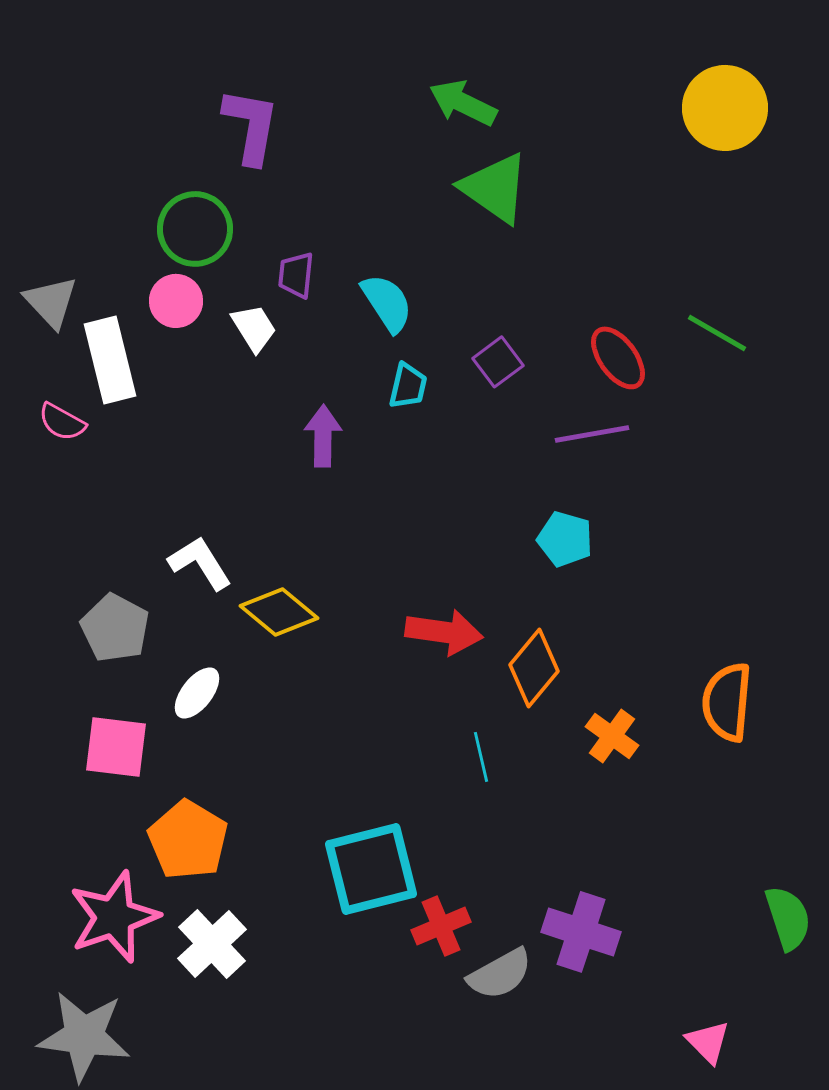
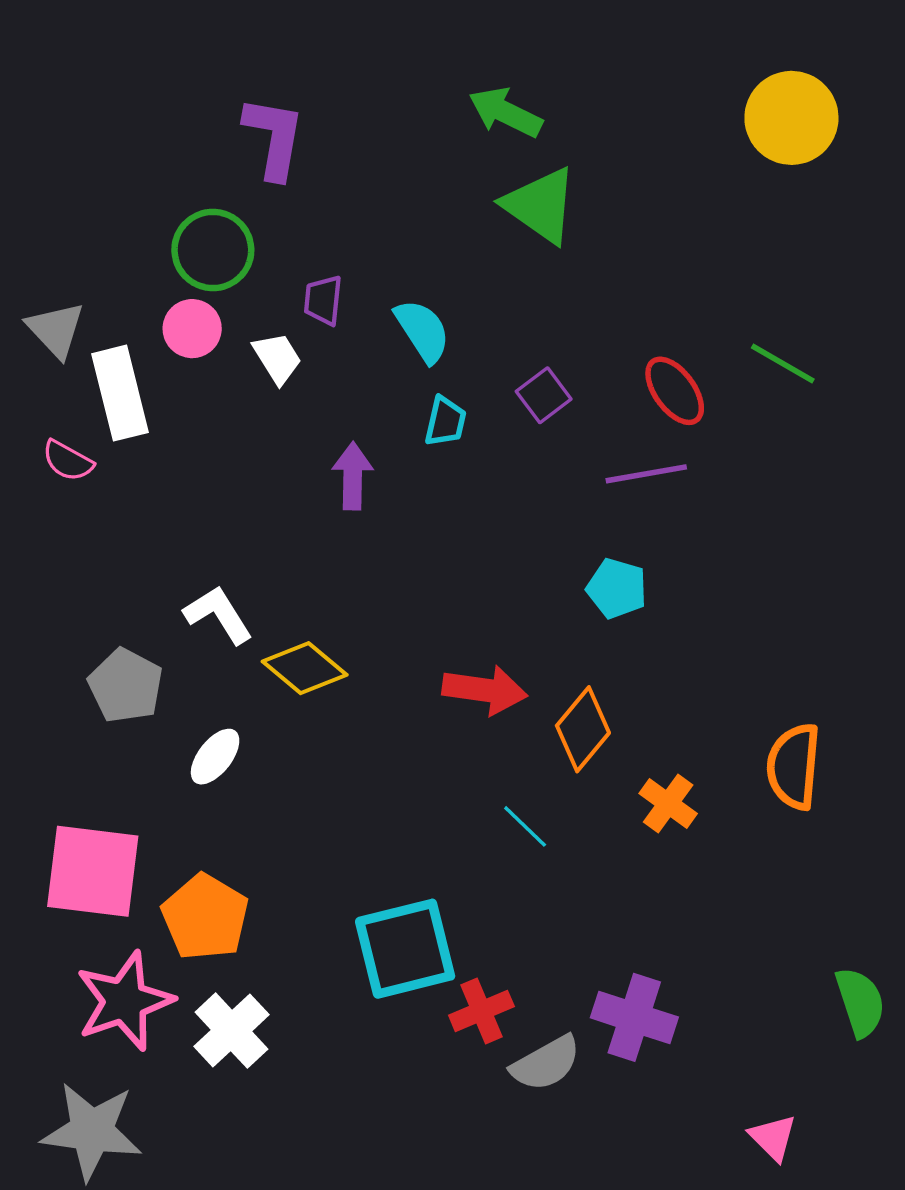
pink square: (116, 747) -> (93, 871), moved, size x1.4
cyan line: (481, 757) -> (525, 826), turned -33

